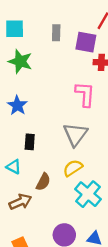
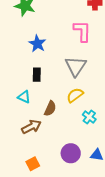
blue star: (17, 105) -> (37, 44), moved
cyan cross: (88, 194) -> (89, 117), size x0.6

